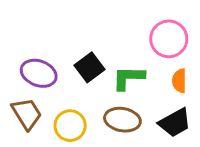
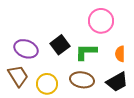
pink circle: (169, 39) -> (101, 21), moved

